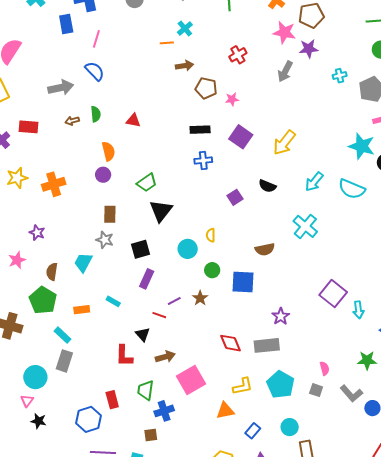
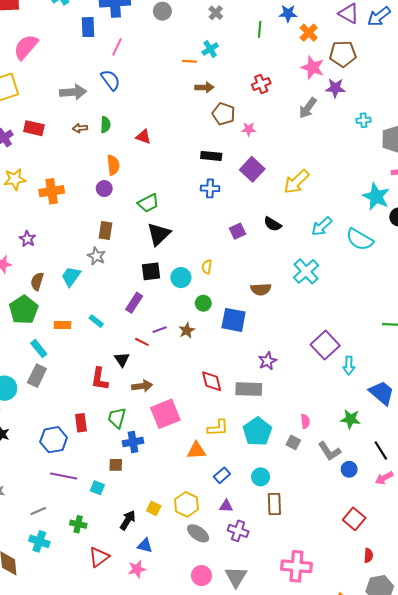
black square: (141, 249) -> (151, 271), moved

